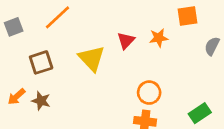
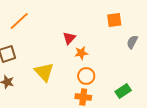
orange star: (159, 38) -> (81, 53), moved
yellow triangle: (92, 58) -> (44, 72), moved

